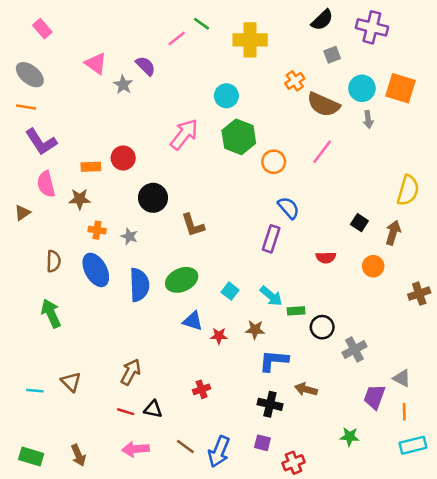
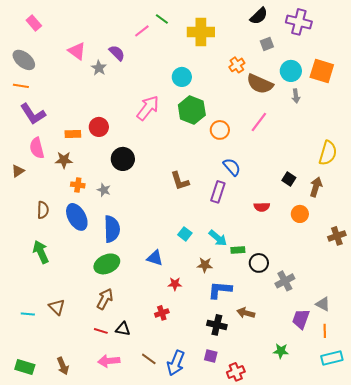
brown L-shape: (193, 225) -> (180, 181), moved
green ellipse: (182, 280) -> (107, 264), moved
red star: (219, 336) -> (175, 284), moved

